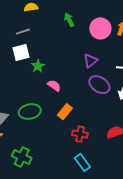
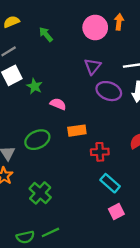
green arrow: (69, 20) -> (46, 34), moved
orange rectangle: (65, 112) -> (77, 131), turned 56
green cross: (22, 157) -> (40, 193), turned 30

